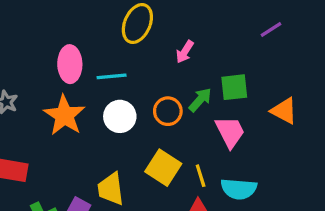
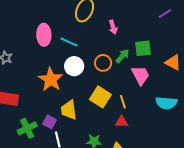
pink arrow: (185, 52) -> (113, 27), turned -48
cyan line: (112, 76) -> (69, 42), turned 30
orange star: (64, 115) -> (51, 79), moved
cyan semicircle: (239, 189) -> (166, 103), moved

